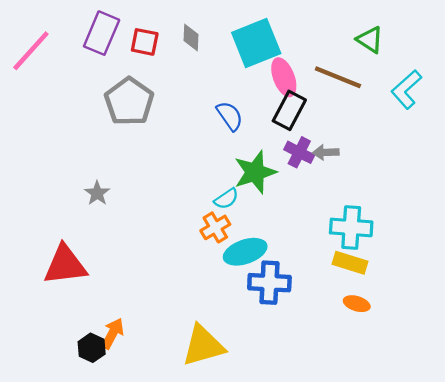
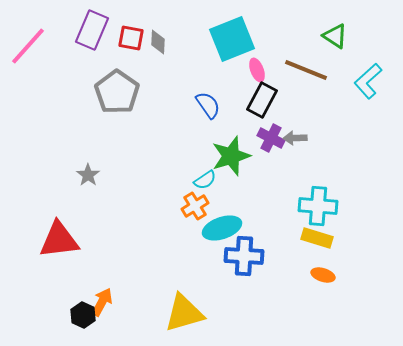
gray diamond: (191, 37) -> (158, 42), moved
pink ellipse: (284, 77) -> (257, 70), size x0.7

